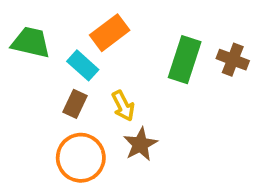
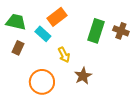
brown rectangle: (75, 104) -> (18, 48), moved
brown star: (140, 144) -> (83, 76), moved

